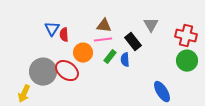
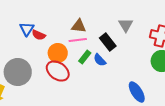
red semicircle: (64, 35) -> (39, 35), turned -64
blue semicircle: (125, 60) -> (100, 60), turned -40
red ellipse: (67, 71) -> (58, 71), moved

